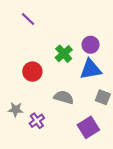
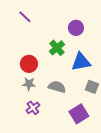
purple circle: (91, 45) -> (76, 28), moved
gray star: (16, 110) -> (29, 84), moved

